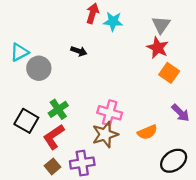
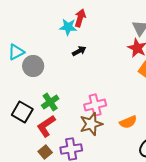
cyan star: (113, 21) -> (68, 27), moved
black arrow: (79, 51) -> (79, 51), moved, turned -48
pink cross: (110, 113) -> (95, 105), turned -30

